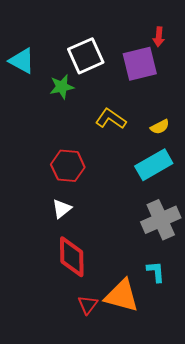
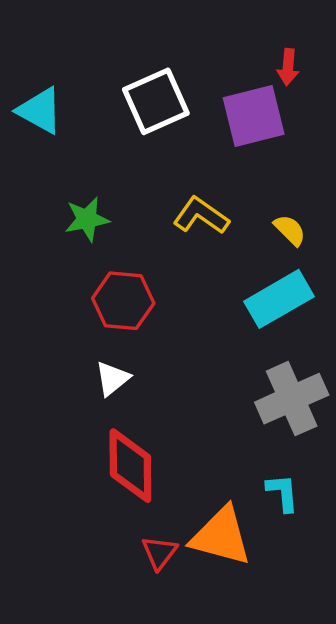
green star: (62, 87) -> (87, 219), moved
yellow semicircle: (160, 127) -> (290, 230), turned -108

